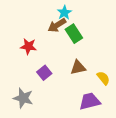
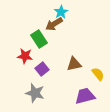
green rectangle: (74, 34) -> (39, 39), moved
red star: (28, 46) -> (25, 56), moved
gray star: (23, 98) -> (35, 93), moved

